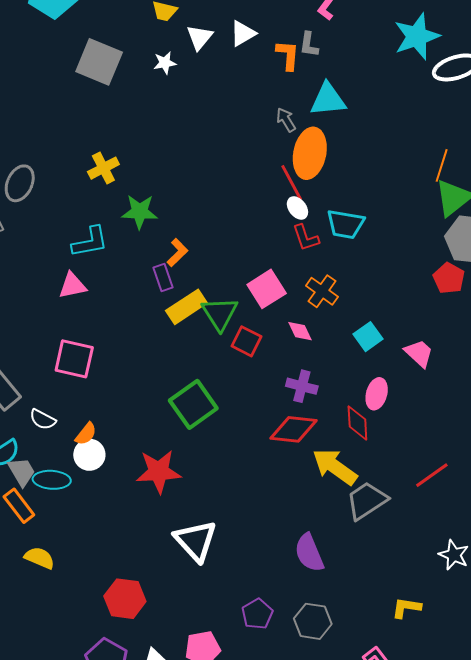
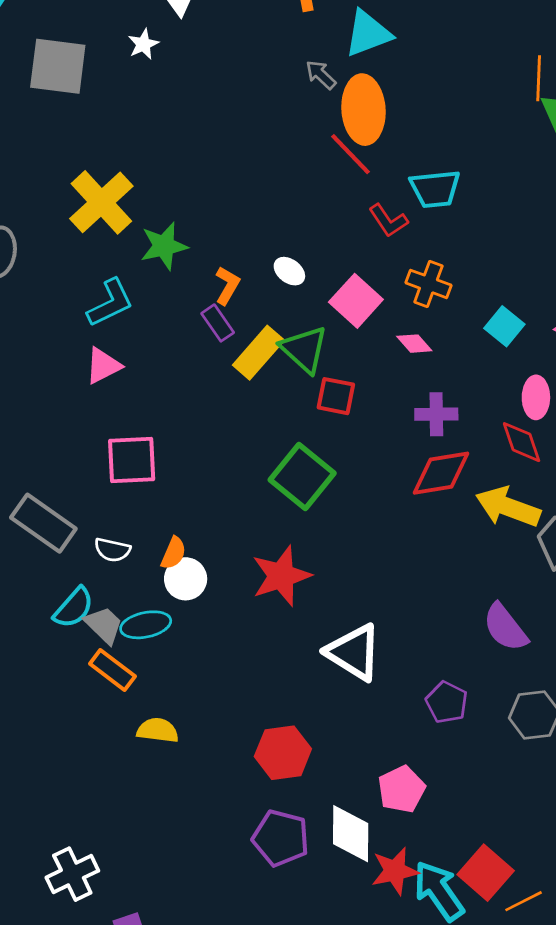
yellow cross: (103, 168) -> (101, 202), size x1.6
white ellipse: (297, 208) -> (289, 271), moved
red square: (247, 341) -> (336, 396), moved
purple pentagon: (257, 614) -> (447, 702), moved

